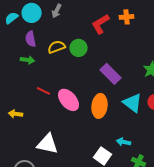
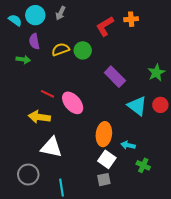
cyan semicircle: (12, 18) -> (15, 20), turned 72
green arrow: (28, 60) -> (23, 60), moved
orange ellipse: (100, 106) -> (104, 134), moved
yellow arrow: (16, 114) -> (39, 117), moved, size x1.5

